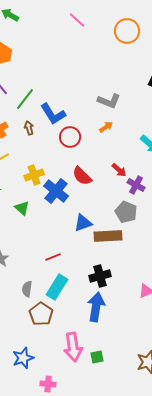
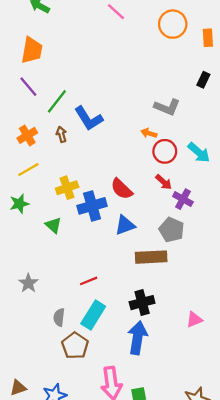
gray L-shape: (109, 101) -> (167, 107), moved
orange arrow: (106, 127) -> (149, 133), turned -128
red circle: (70, 137) -> (165, 151), moved
blue cross: (56, 191) -> (92, 206), turned 35
blue triangle: (83, 223) -> (125, 225), moved

